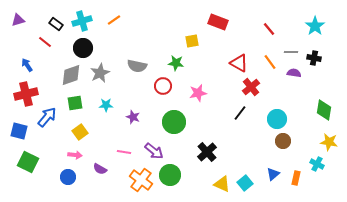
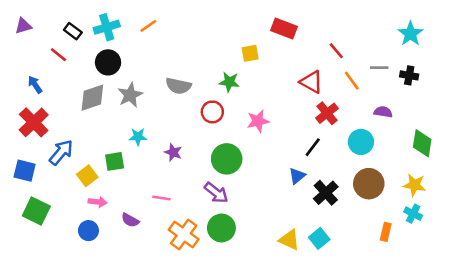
red line: (269, 29) -> (336, 51), moved
purple semicircle: (294, 73) -> (383, 112), moved
red cross: (26, 94) -> (34, 122), turned -30
green square: (75, 103) -> (115, 161), moved
cyan circle: (277, 119) -> (361, 142), moved
yellow square: (80, 132) -> (87, 176), moved
brown circle: (283, 141) -> (369, 184), size x1.5
yellow star: (329, 142) -> (414, 185), moved
purple arrow: (154, 151) -> (216, 193), moved
black cross: (207, 152) -> (326, 193), moved
blue triangle: (273, 174) -> (297, 176), moved

